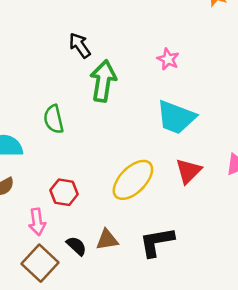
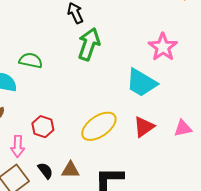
pink star: (168, 59) -> (163, 47), moved, size x1.6
green semicircle: (54, 119) -> (31, 60), moved, turned 105

